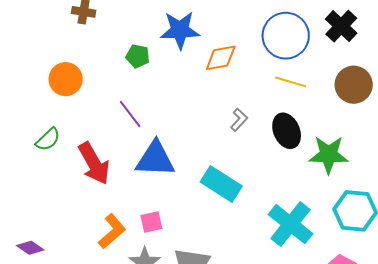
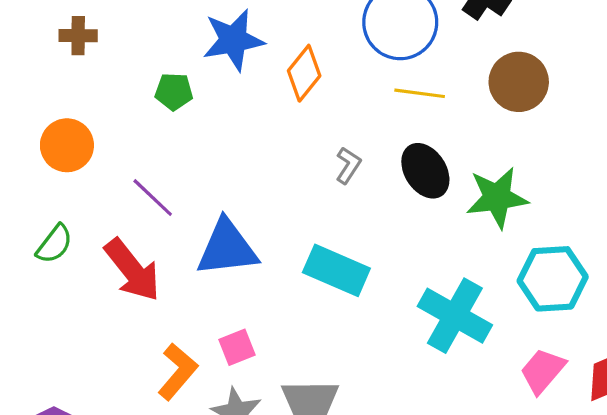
orange diamond: (221, 58) -> (304, 73), turned -32
purple line: (130, 114) -> (153, 198), moved

